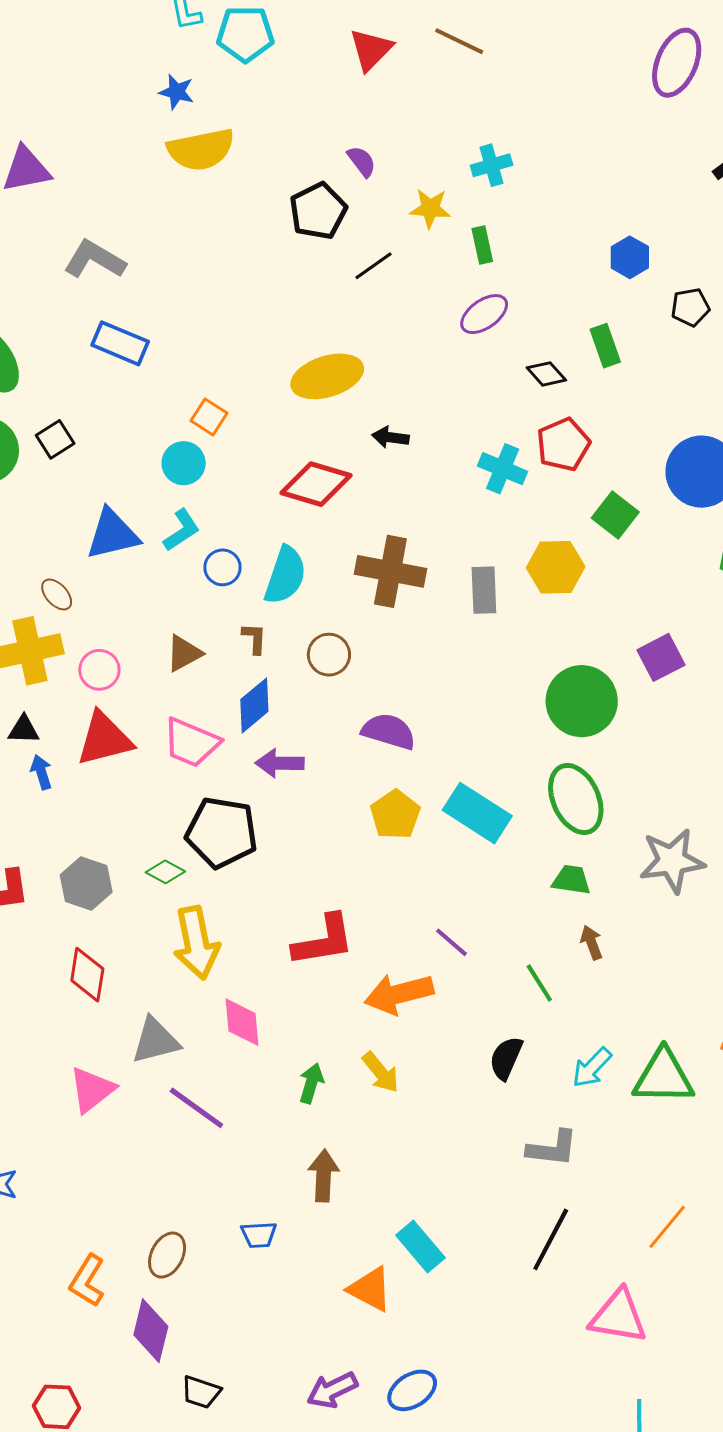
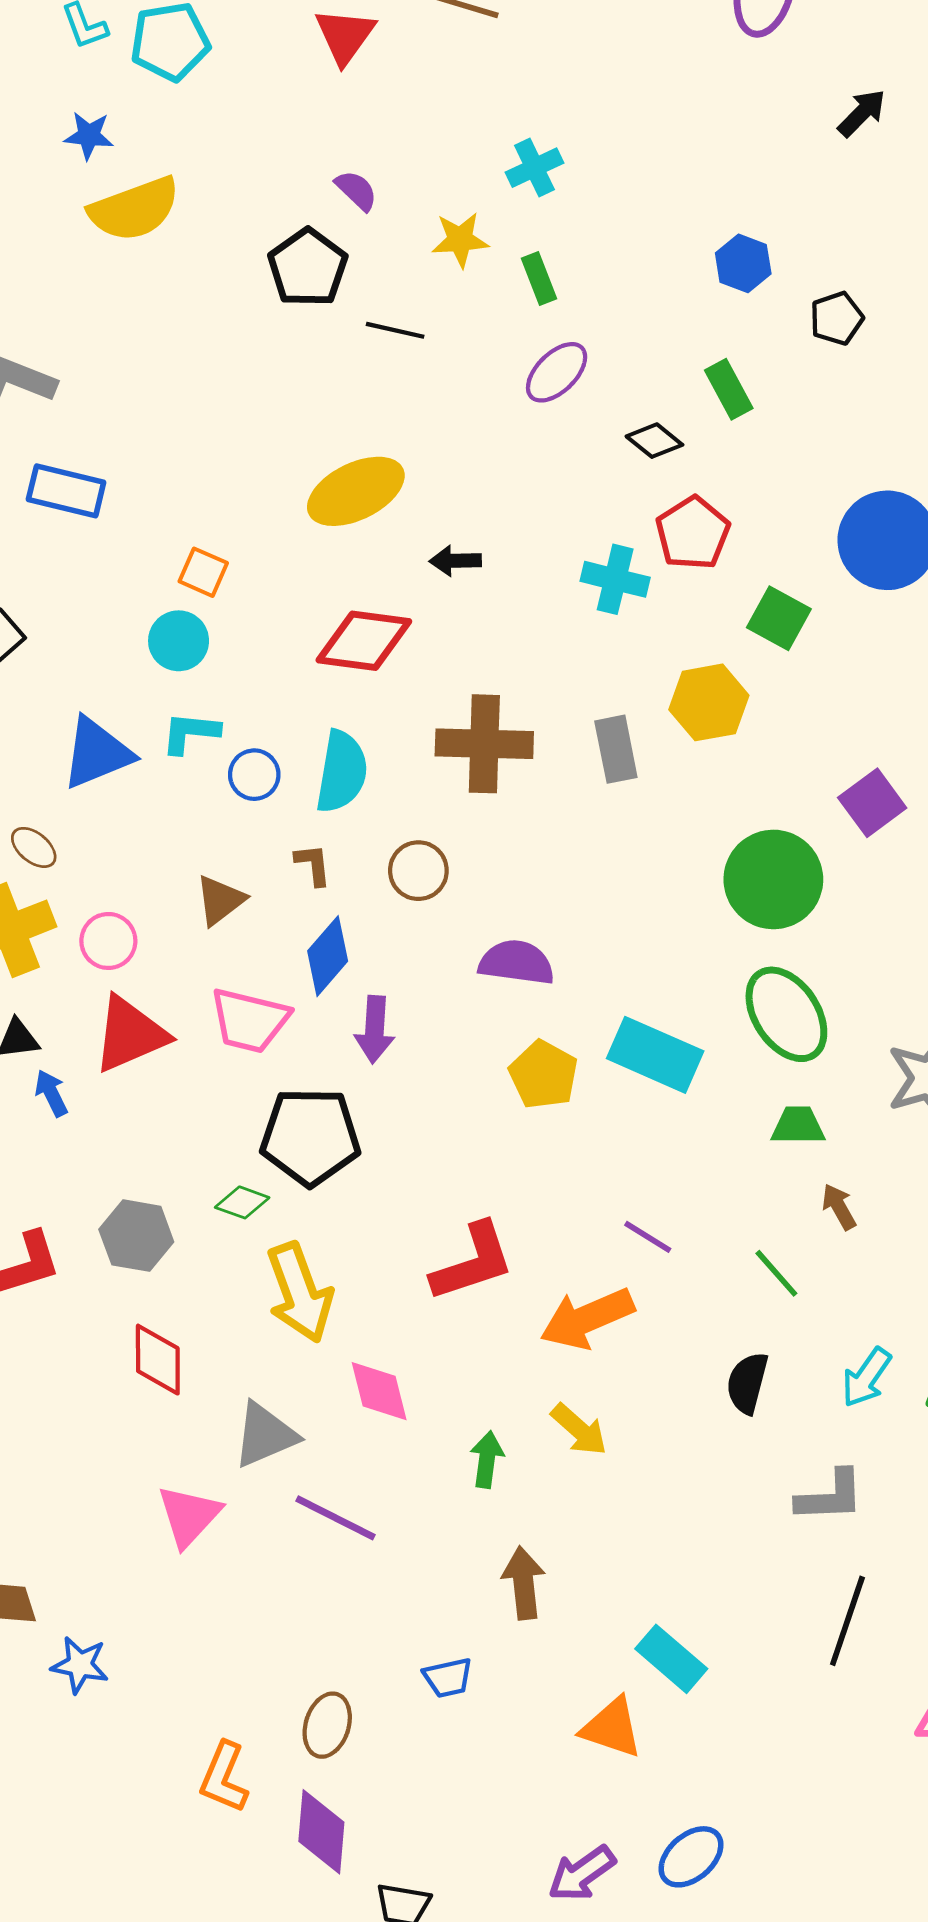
black line: (374, 266) -> (395, 330), turned 57
cyan L-shape: (182, 530) -> (190, 733), turned -132
purple arrow: (280, 763) -> (375, 1029), turned -78

